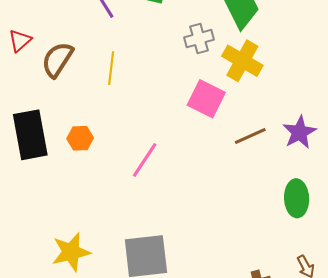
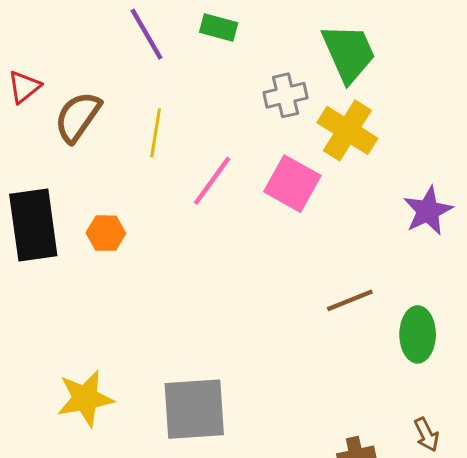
purple star: (299, 132) -> (428, 211), moved
brown line: (250, 136) -> (350, 300), moved
pink line: (145, 160) -> (212, 181), moved

